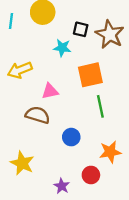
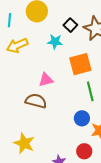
black square: (81, 29) -> (70, 25), turned 32
yellow arrow: (20, 70) -> (17, 45), moved
blue circle: (71, 137) -> (82, 118), moved

